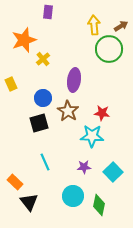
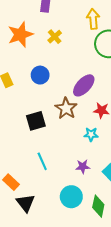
yellow cross: (43, 59) -> (55, 37), moved
purple ellipse: (74, 80) -> (84, 85), moved, turned 35
blue circle: (43, 98) -> (40, 75), moved
cyan star: (92, 136) -> (91, 134), size x0.6

